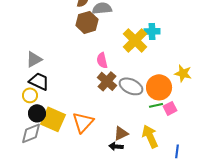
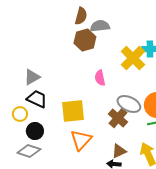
brown cross: (107, 81) -> (118, 118), moved
yellow circle: (30, 95) -> (20, 114), moved
yellow square: (53, 119) -> (73, 111), moved, turned -30
gray diamond: (31, 133) -> (29, 151), turned 40

